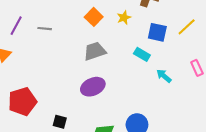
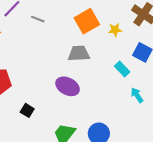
orange square: (94, 17) -> (87, 21), size x1.4
purple ellipse: (93, 87) -> (68, 86), turned 35

